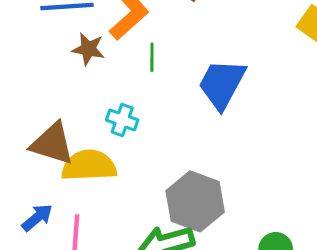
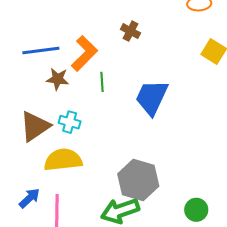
cyan cross: (122, 120) -> (70, 122), moved
brown triangle: (52, 144) -> (35, 126), moved, turned -48

